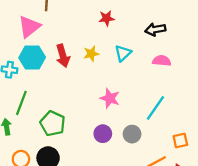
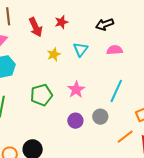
red arrow: (63, 56) -> (36, 27), moved
pink star: (110, 98) -> (76, 90), turned 30
green pentagon: (53, 123) -> (41, 95), moved, turned -30

